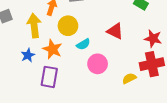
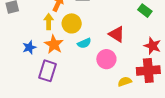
yellow arrow: (34, 26) -> (49, 22), moved, size x0.7
pink circle: (98, 64) -> (106, 59), moved

